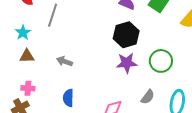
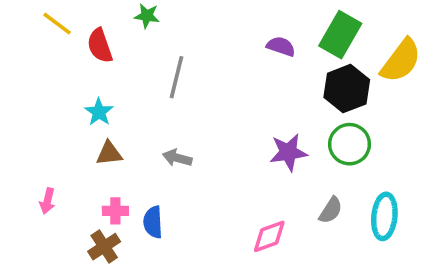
gray line: (53, 15) -> (176, 77), moved
black hexagon: (126, 35) -> (347, 89), moved
blue semicircle: (68, 98) -> (153, 222), moved

